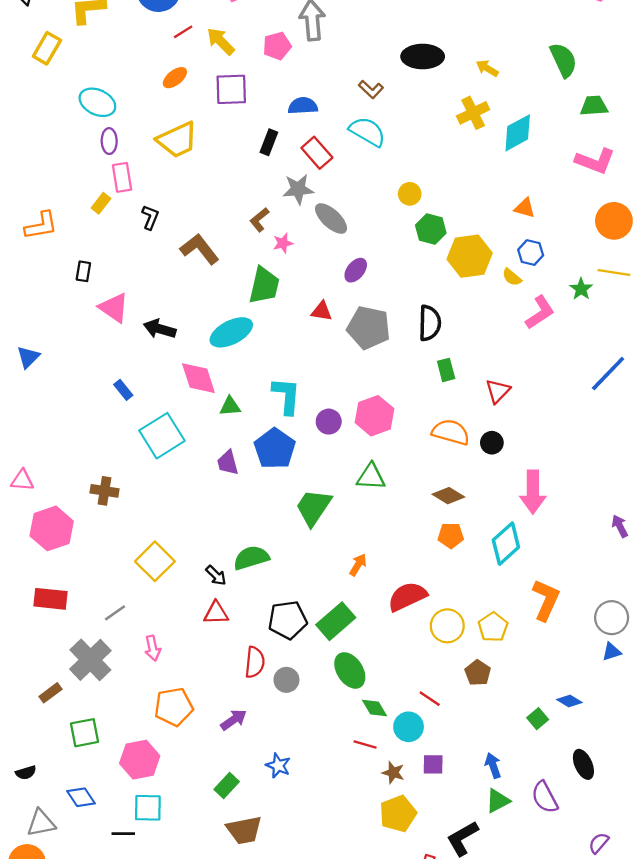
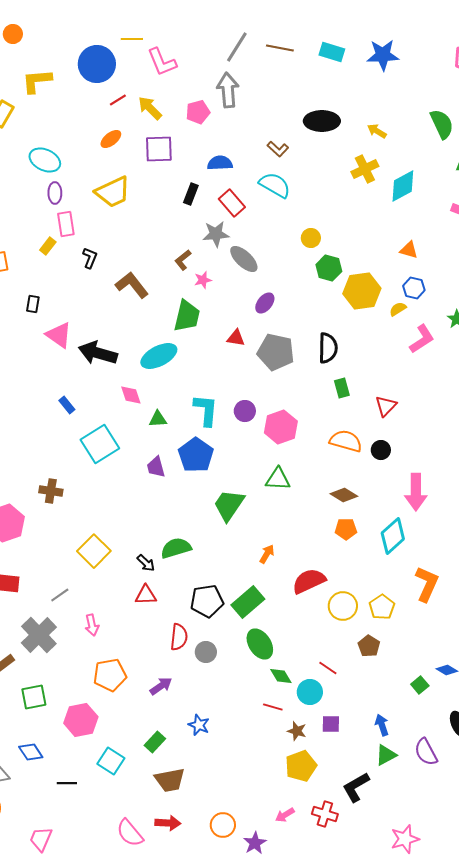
yellow semicircle: (512, 277) -> (398, 309), turned 108
black arrow: (160, 329) -> (98, 353), size x1.4
pink diamond: (198, 378) -> (131, 395), size x0.7
purple circle: (329, 422) -> (245, 411), moved
cyan square: (148, 808) -> (111, 761), moved, turned 32

